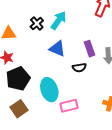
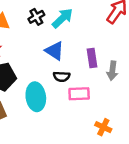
black semicircle: (79, 68) -> (62, 77), moved
pink rectangle: (69, 106) -> (79, 94), moved

